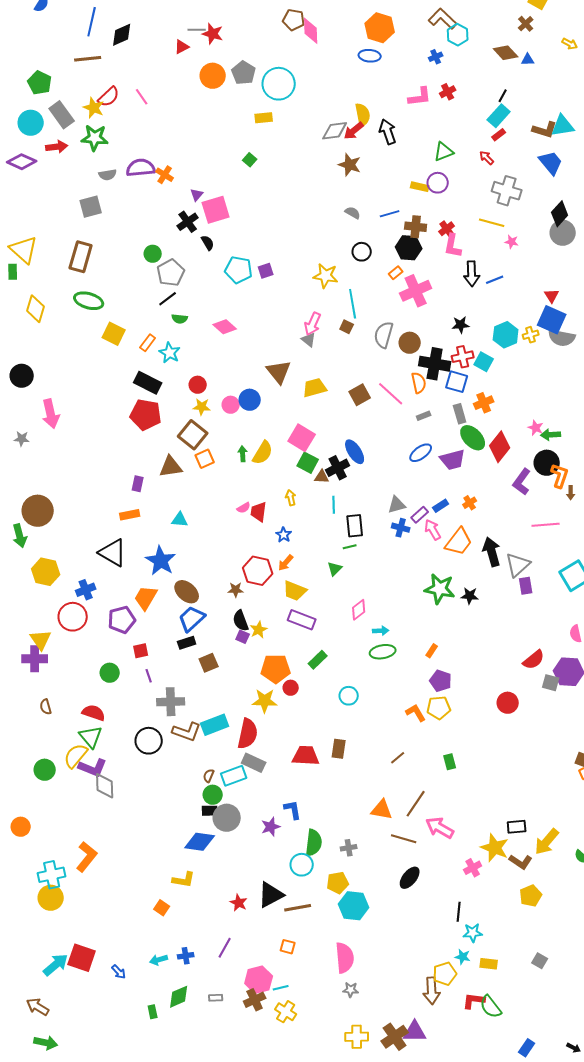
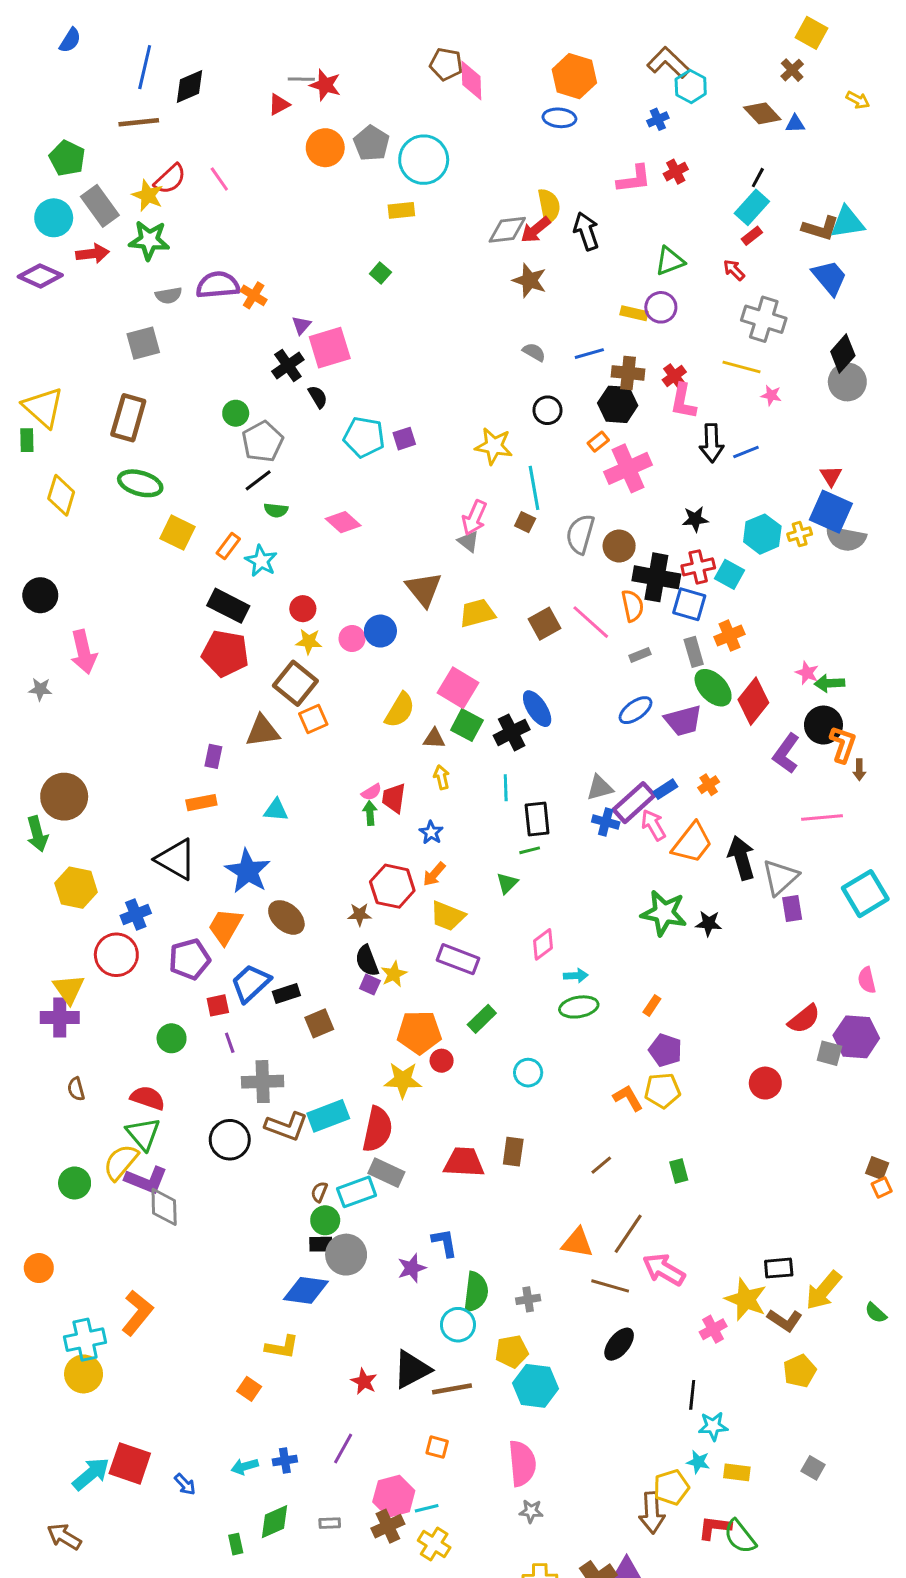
green arrow: (243, 454) -> (370, 813), moved
brown triangle: (322, 477) -> (434, 738), moved
purple rectangle: (420, 515) -> (634, 803), size x1.6
blue trapezoid: (192, 619) -> (251, 983), moved

